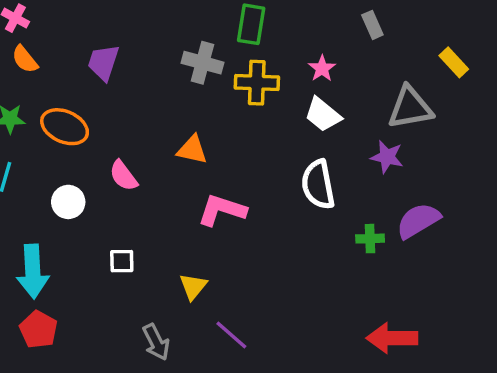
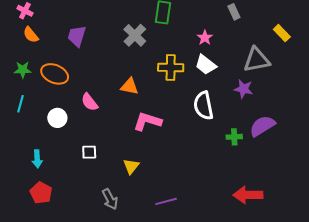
gray cross: (202, 63) -> (135, 35), turned 30
yellow cross: (257, 83) -> (171, 68), moved
cyan arrow: (33, 271) -> (37, 159), size x0.6
purple line: (231, 335) -> (166, 201), moved, turned -55

